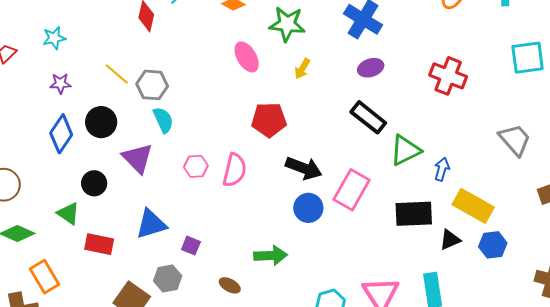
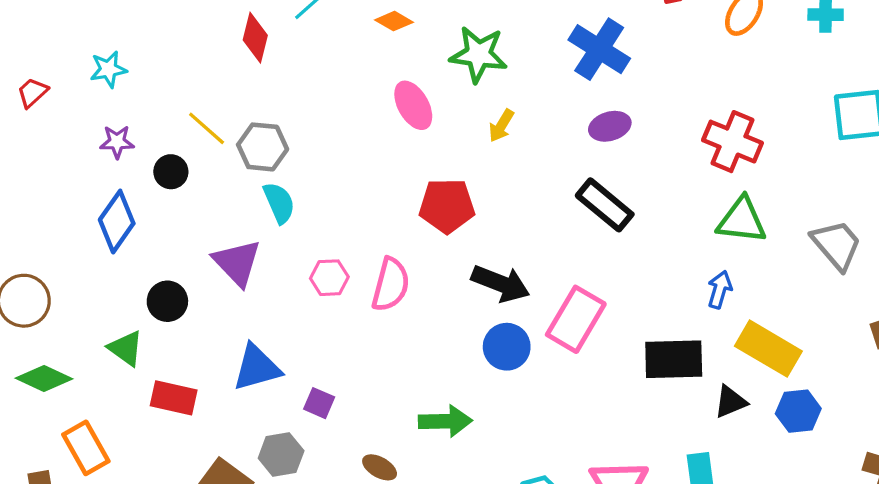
black circle: (101, 122) -> (171, 172), moved, size x0.7
green triangle: (405, 150) -> (742, 220), moved, turned 32

